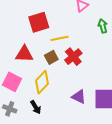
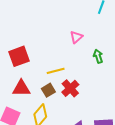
red square: (39, 22) -> (19, 56), moved

